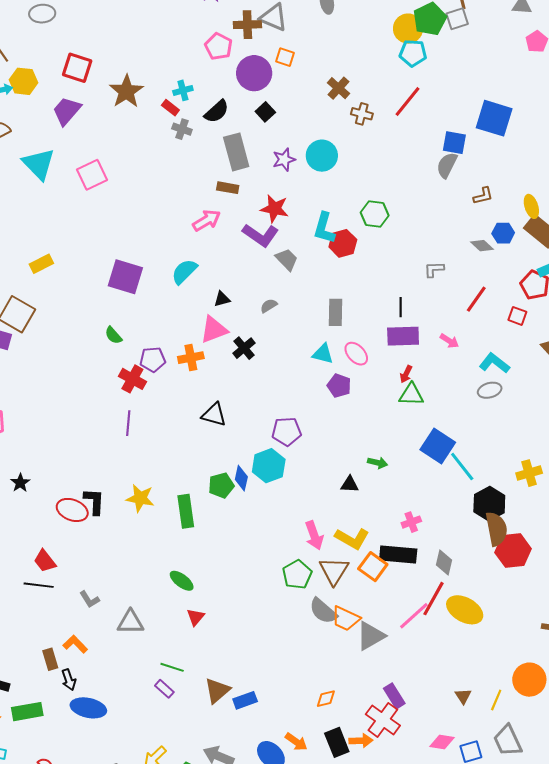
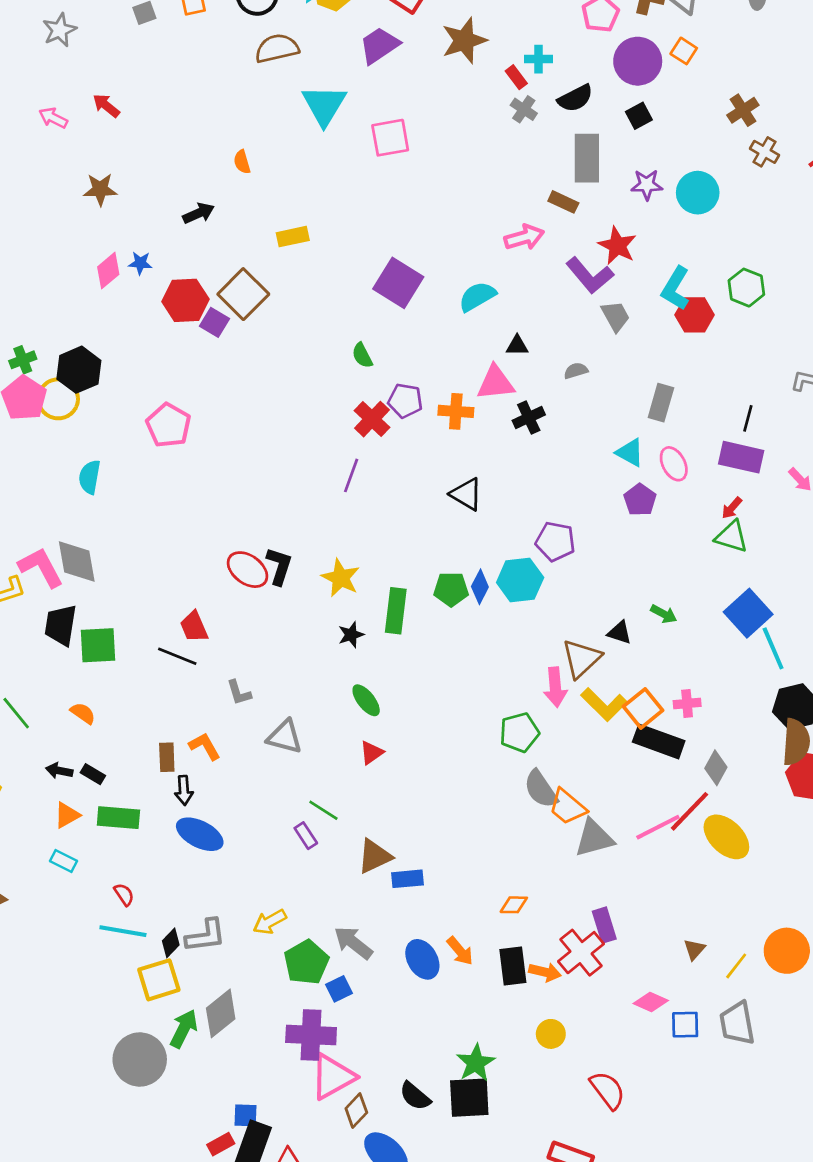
black star: (20, 483) -> (351, 635), moved
orange square: (373, 567) -> (643, 708), moved
brown triangle: (334, 571) -> (581, 659), moved

